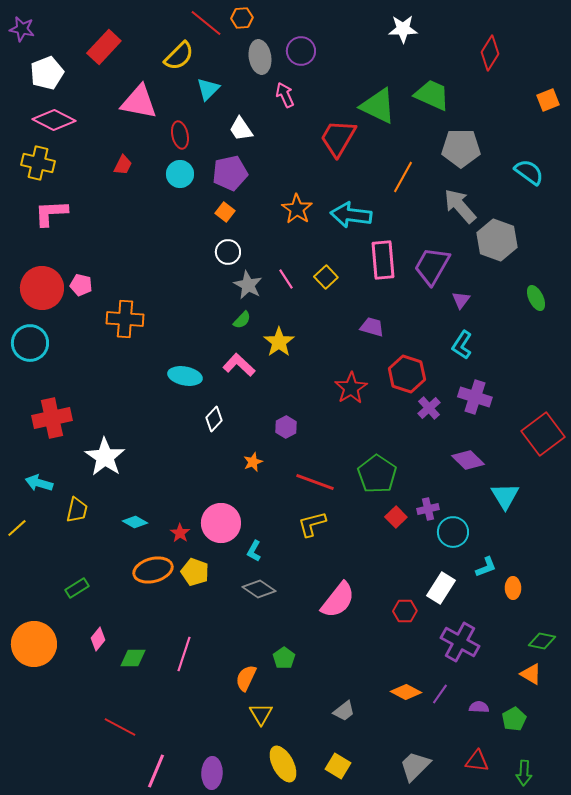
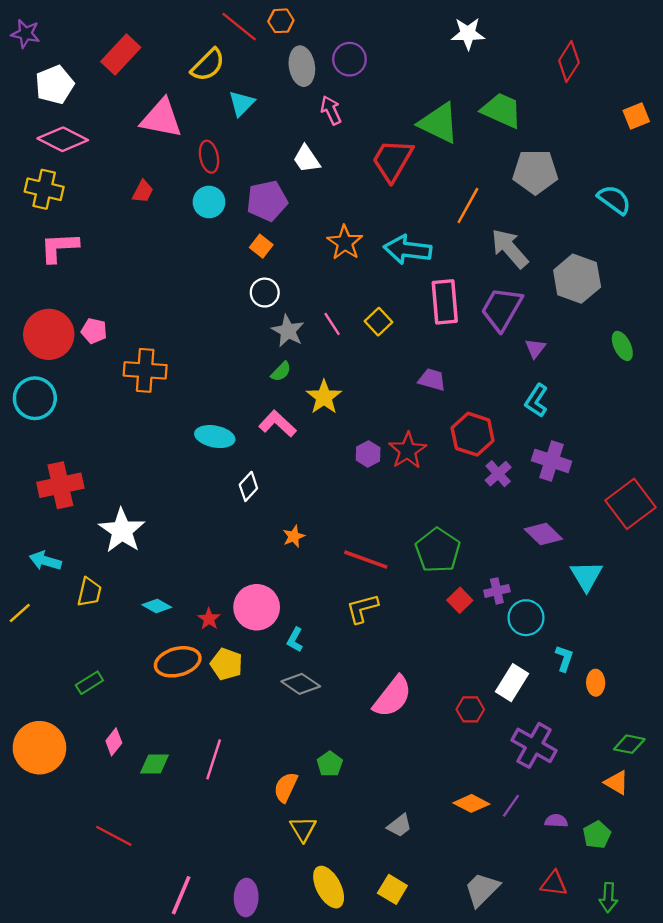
white trapezoid: (241, 129) -> (307, 159), moved
gray arrow: (460, 206) -> (510, 248), moved
purple hexagon: (286, 427) -> (368, 454), moved
cyan L-shape: (486, 567) -> (564, 658), turned -50
red line: (120, 727) -> (114, 836), moved

